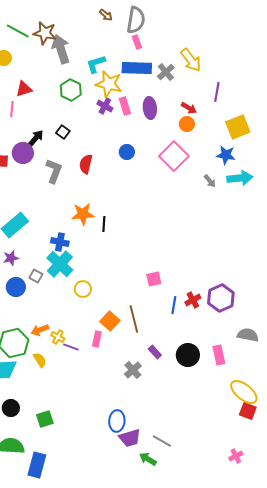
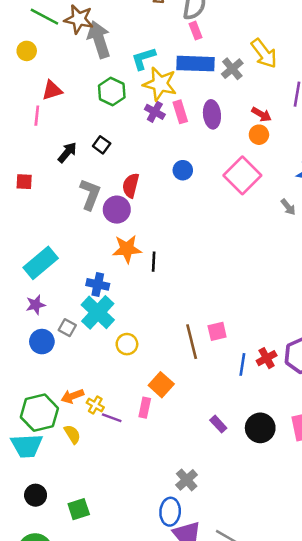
purple circle: (23, 153) -> (117, 210), moved
brown line: (134, 319) -> (192, 342), moved
gray cross: (133, 370) -> (187, 480), moved

